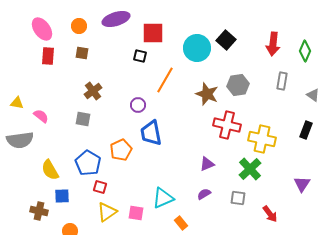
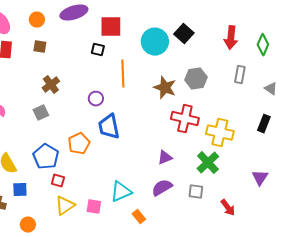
orange line: (165, 80) -> (123, 74), turned -32
gray square: (83, 119) -> (41, 113), turned -35
purple semicircle: (204, 194) -> (162, 188), size x1.5

